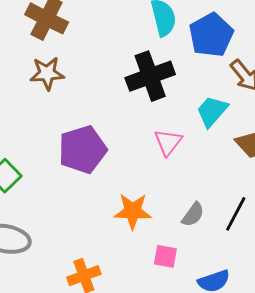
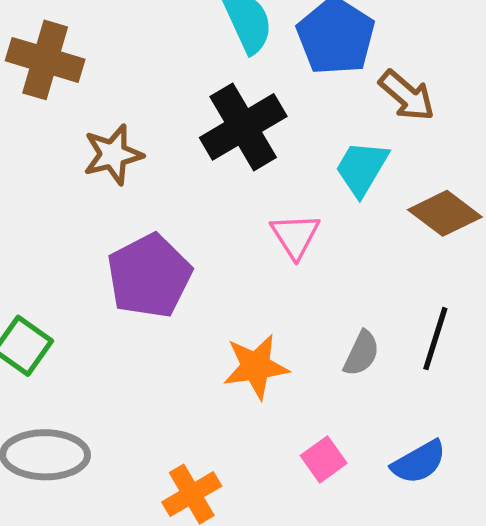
brown star: (47, 73) -> (113, 155), moved
pink square: (165, 256) -> (324, 459), moved, turned -35

